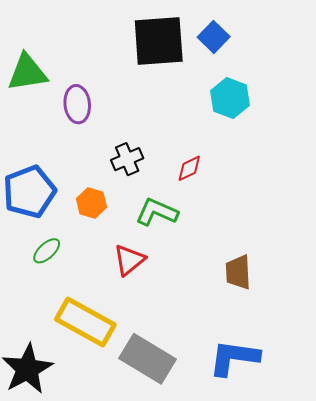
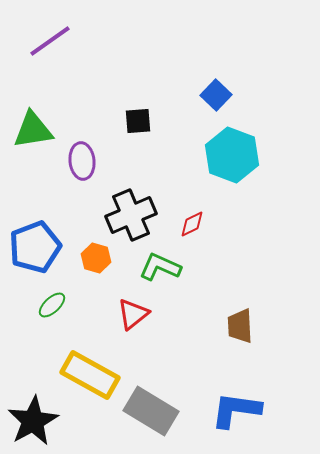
black square: (159, 41) -> (138, 121), moved, size x0.5
cyan hexagon: (230, 98) -> (232, 155), size x1.4
black cross: (127, 159) -> (131, 215), size x1.6

